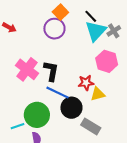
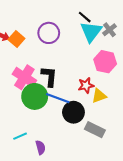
orange square: (60, 12) -> (16, 39), moved
green circle: (37, 115) -> (35, 96), moved

